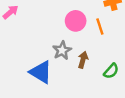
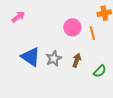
gray star: (62, 50) -> (54, 59), moved
blue triangle: (41, 72) -> (31, 57), moved

